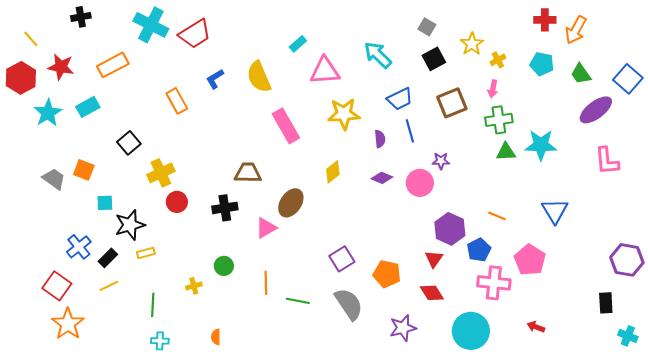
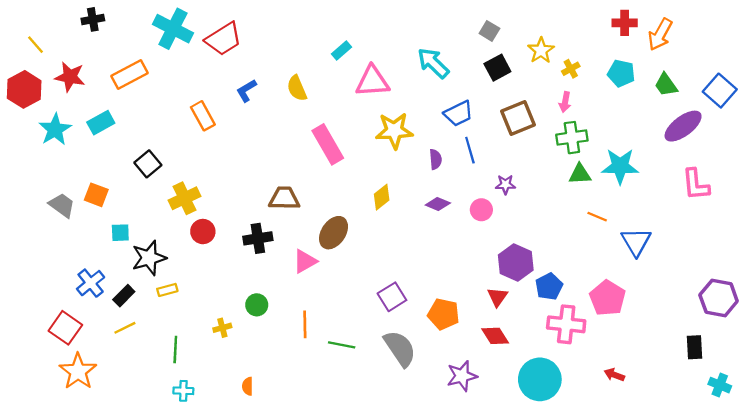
yellow semicircle: (259, 77) -> (297, 88), size x0.7
pink circle: (420, 183) -> (481, 210), size x0.7
orange line: (497, 216) -> (597, 217), moved

